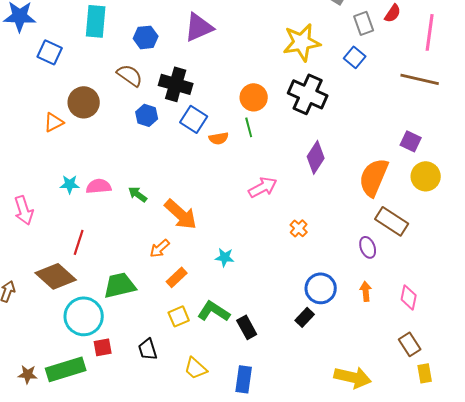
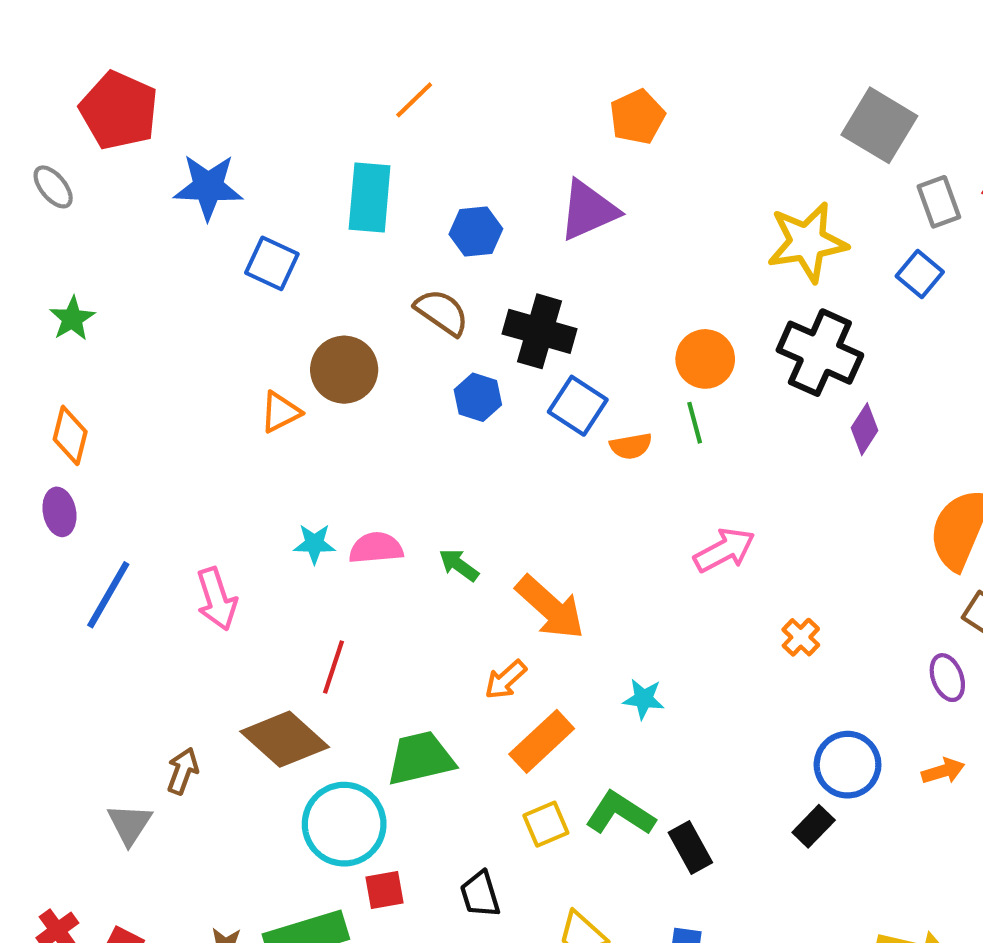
purple diamond: (316, 157) -> (865, 429), moved, size x0.7
orange rectangle: (177, 277) -> (542, 741), size x1.4
orange arrow: (366, 291) -> (943, 771), turned 78

